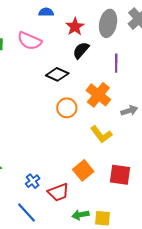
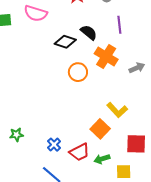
black semicircle: (81, 50) -> (89, 32), moved, turned 96
yellow L-shape: (101, 134) -> (117, 110), moved
red square: (120, 175) -> (136, 144), moved
green arrow: (80, 215) -> (102, 159), moved

